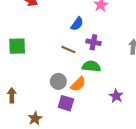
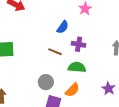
orange semicircle: (78, 84) -> (72, 90), moved
purple star: (116, 96) -> (109, 88), moved

